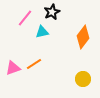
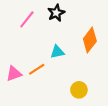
cyan triangle: (42, 32) -> (57, 52), moved
yellow circle: (83, 79) -> (79, 90), moved

